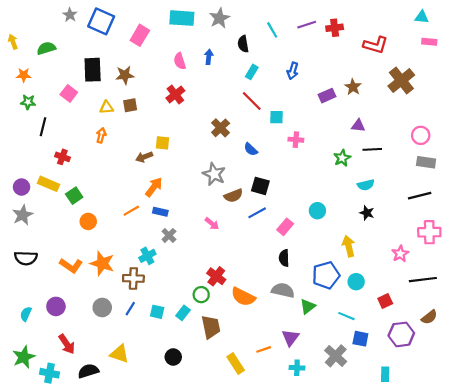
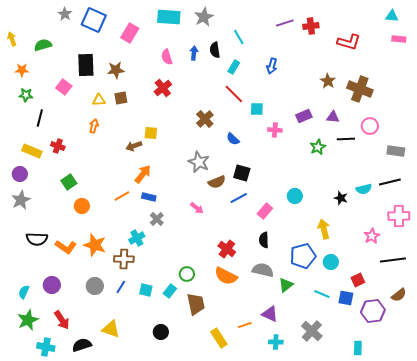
cyan line: (272, 30) -> (239, 37), moved
black semicircle: (243, 44) -> (215, 50), moved
brown cross: (401, 80) -> (360, 89), moved, turned -30
purple rectangle: (327, 96) -> (304, 116), moved
pink circle: (421, 135) -> (370, 126), moved
yellow rectangle: (48, 184) -> (32, 151), moved
cyan semicircle: (366, 185) -> (364, 189), moved
black semicircle: (26, 258) -> (37, 239), moved
red cross: (216, 276) -> (227, 249), moved
purple triangle: (290, 338) -> (270, 314), turned -42
blue square: (360, 339) -> (346, 298), moved
green star: (24, 357) -> (28, 320), moved

